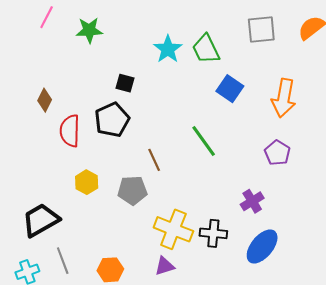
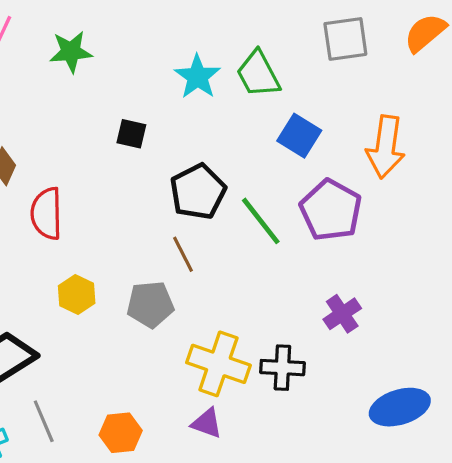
black pentagon: (112, 120) -> (198, 192), moved
purple pentagon: (277, 153) -> (331, 210), moved, size x1.5
blue ellipse: (262, 247) -> (400, 407), moved, turned 36
purple triangle: (165, 266) -> (207, 423), turned 40

